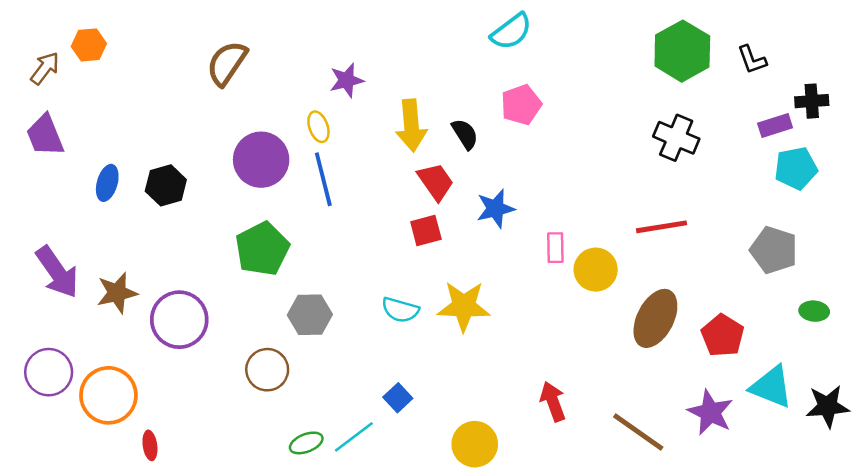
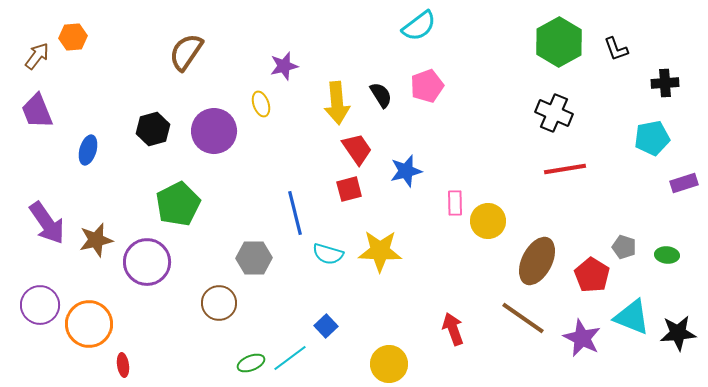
purple rectangle: (775, 126) -> (684, 183), moved
black semicircle: (465, 134) -> (381, 95), moved
blue line: (323, 179) -> (295, 213), moved
black hexagon: (166, 185) -> (153, 129), moved
red line: (662, 227) -> (565, 169), moved
green pentagon: (262, 249) -> (178, 204), moved
gray pentagon: (774, 250) -> (624, 247), moved, size x0.6
brown line: (638, 432) -> (523, 318), moved

